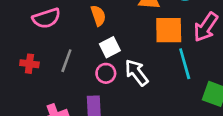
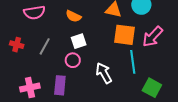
orange semicircle: (98, 16) -> (73, 16), turned 126
white arrow: (136, 73) -> (104, 73), moved

